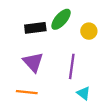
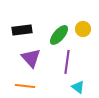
green ellipse: (61, 19) -> (59, 35), moved
black rectangle: (35, 28) -> (22, 30), moved

